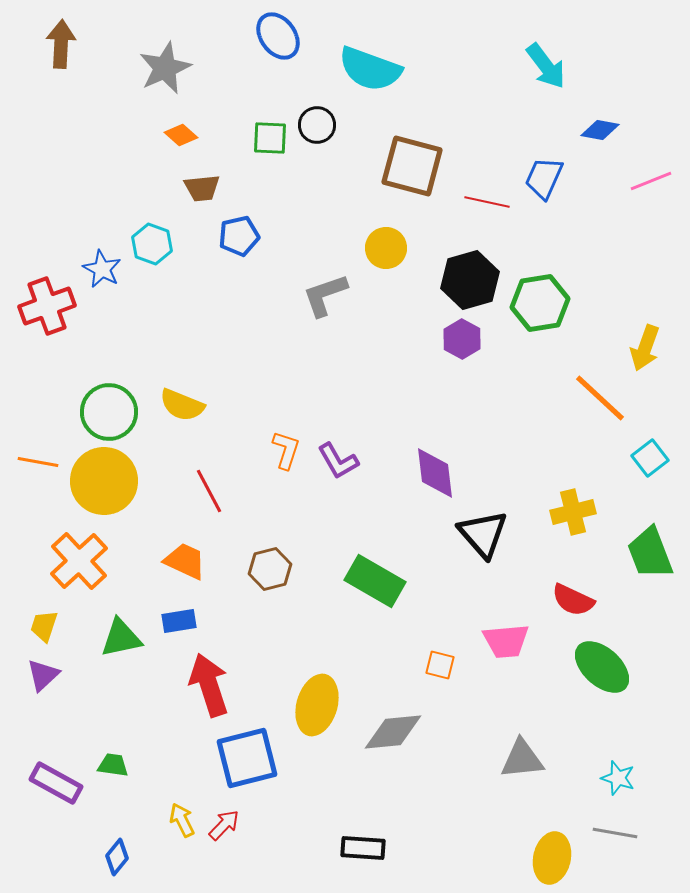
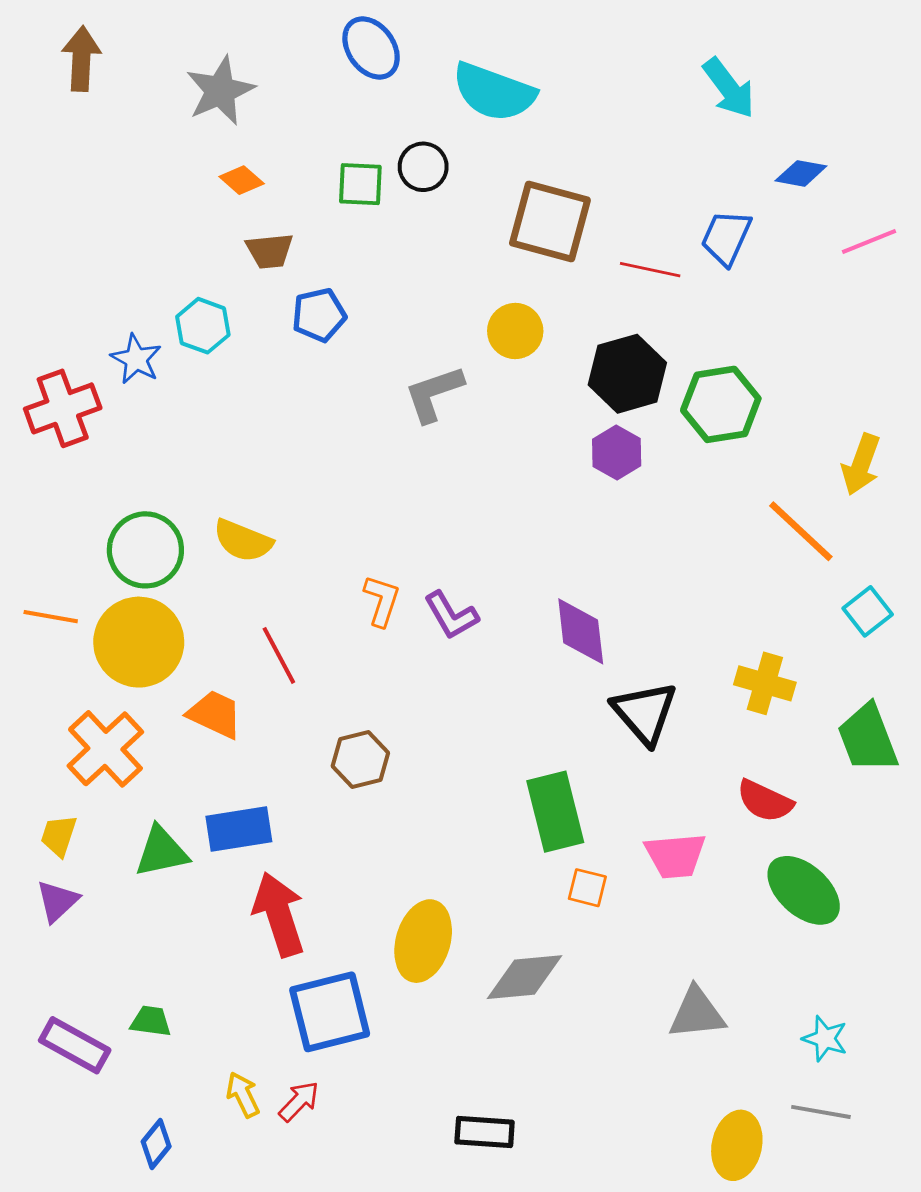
yellow cross: (573, 512) -> (765, 683), turned 30
orange trapezoid: (185, 561) -> (215, 714), moved
green rectangle: (375, 581) -> (555, 812), moved, turned 46
blue rectangle: (179, 621) -> (239, 829), size x1.4

